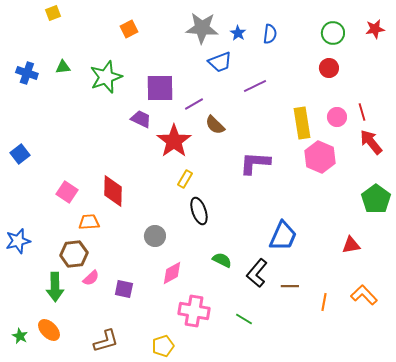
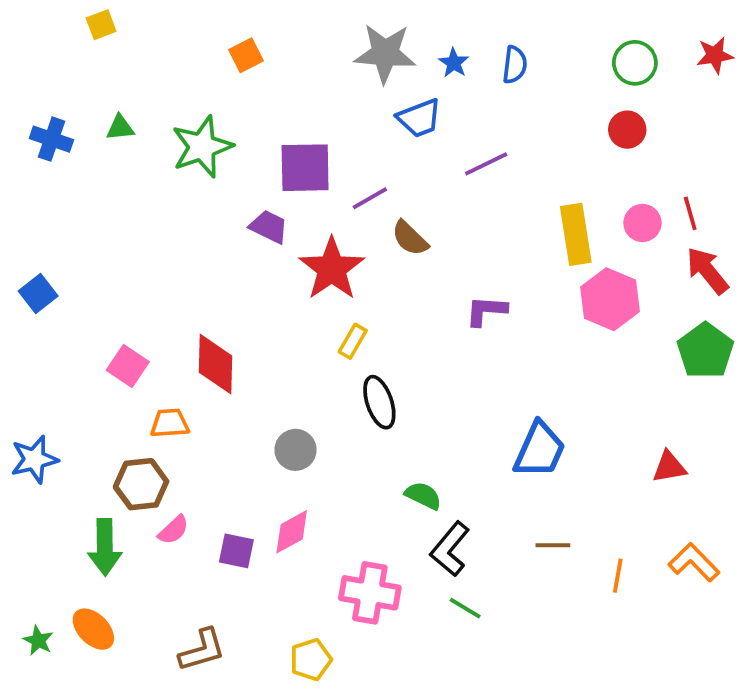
purple L-shape: (255, 163) -> (486, 311), size x0.7
green pentagon: (376, 199) -> (705, 351), moved
pink diamond: (172, 273) -> (292, 532), moved
black L-shape: (257, 273) -> (450, 549), moved

